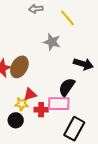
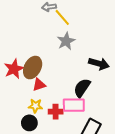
yellow line: (68, 18) -> (62, 17), moved
gray star: (52, 42) -> (66, 41), turned 30
red triangle: (30, 94) -> (39, 85), moved

